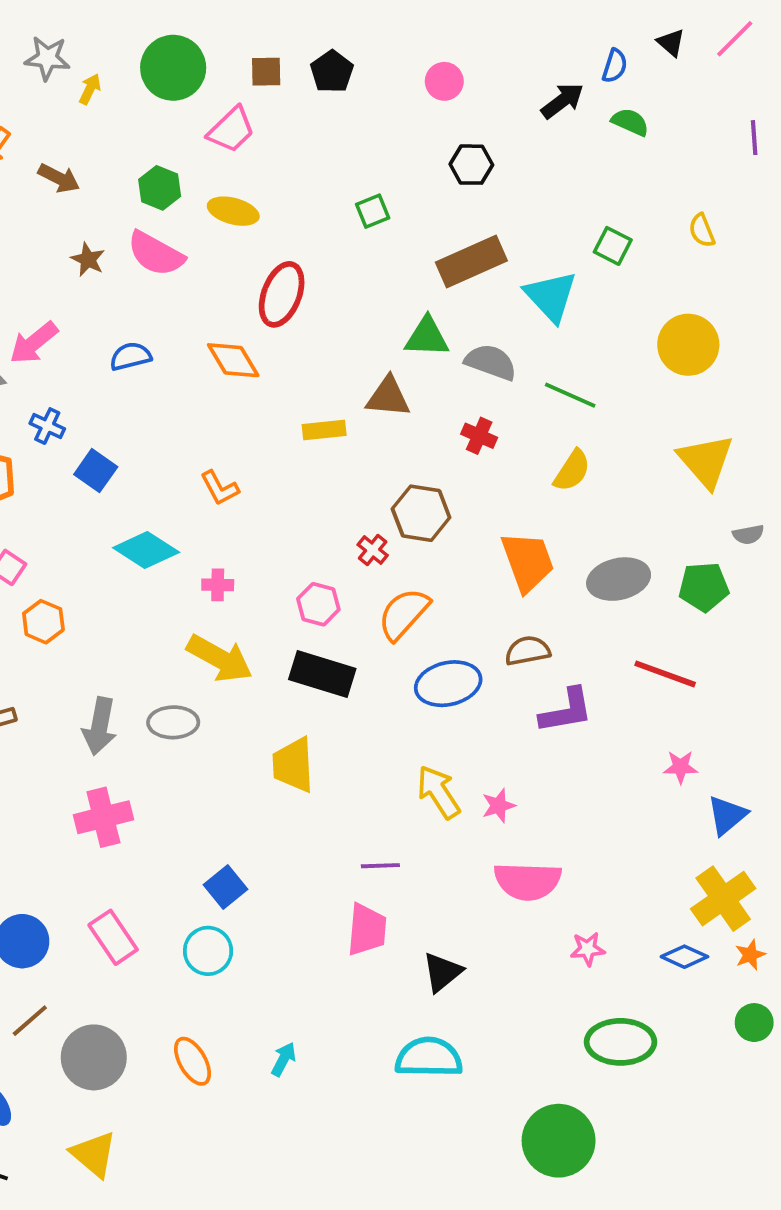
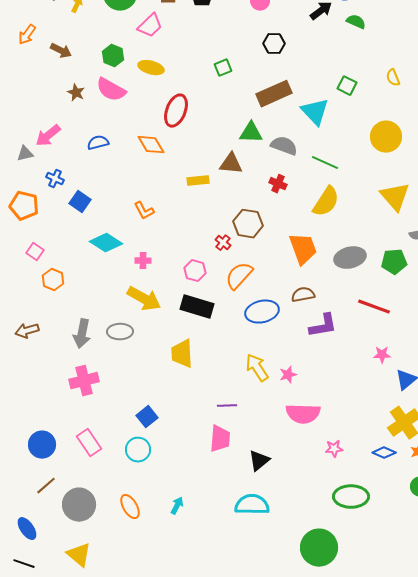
yellow semicircle: (572, 471) -> (326, 202), size x1.4

